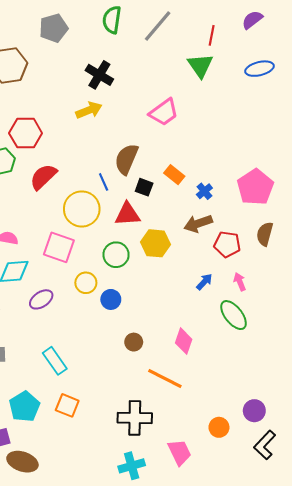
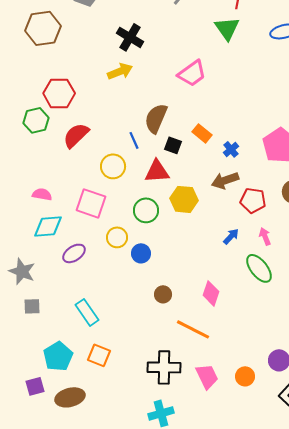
yellow circle: (82, 209) -> (113, 166), size x0.7
pink trapezoid: (179, 452) -> (207, 376), moved
brown ellipse: (22, 462) -> (70, 397), moved, turned -32

